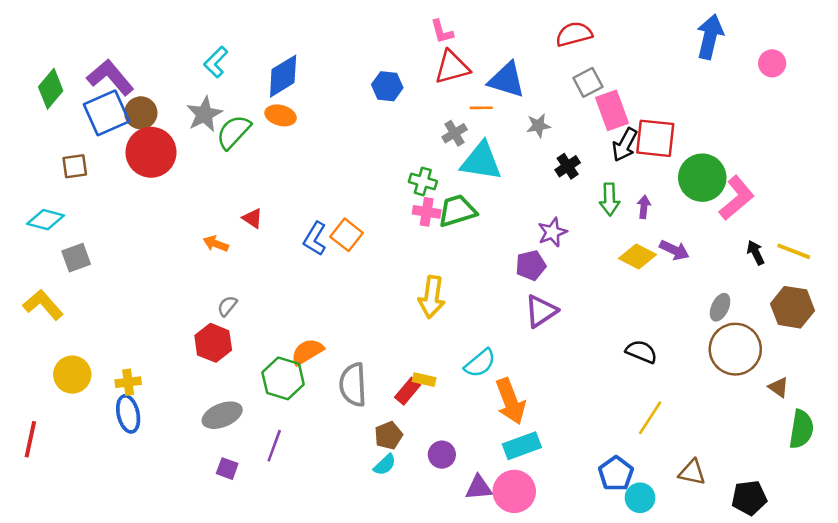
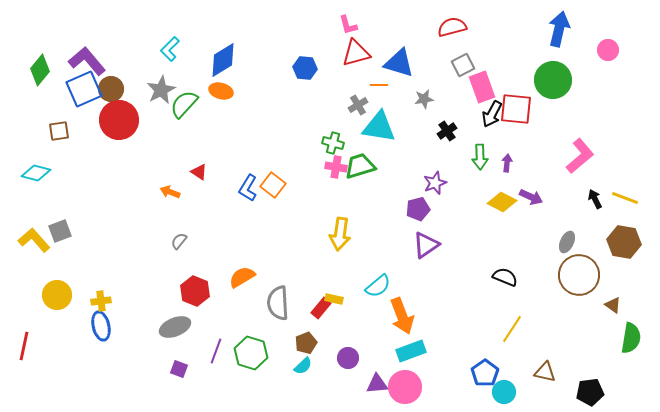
green circle: (702, 178) -> (553, 80), moved
gray square: (76, 258) -> (60, 231), moved
red hexagon: (213, 343) -> (195, 291), moved
green hexagon: (283, 378) -> (251, 353), moved

